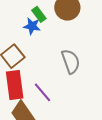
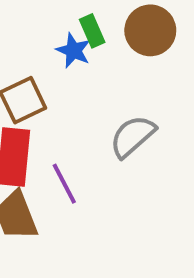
gray semicircle: (71, 61) -> (133, 136), turned -125

